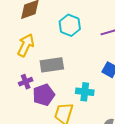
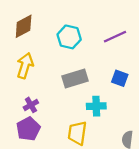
gray rectangle: (52, 65) -> (75, 78), moved
purple pentagon: (44, 95) -> (28, 129), moved

